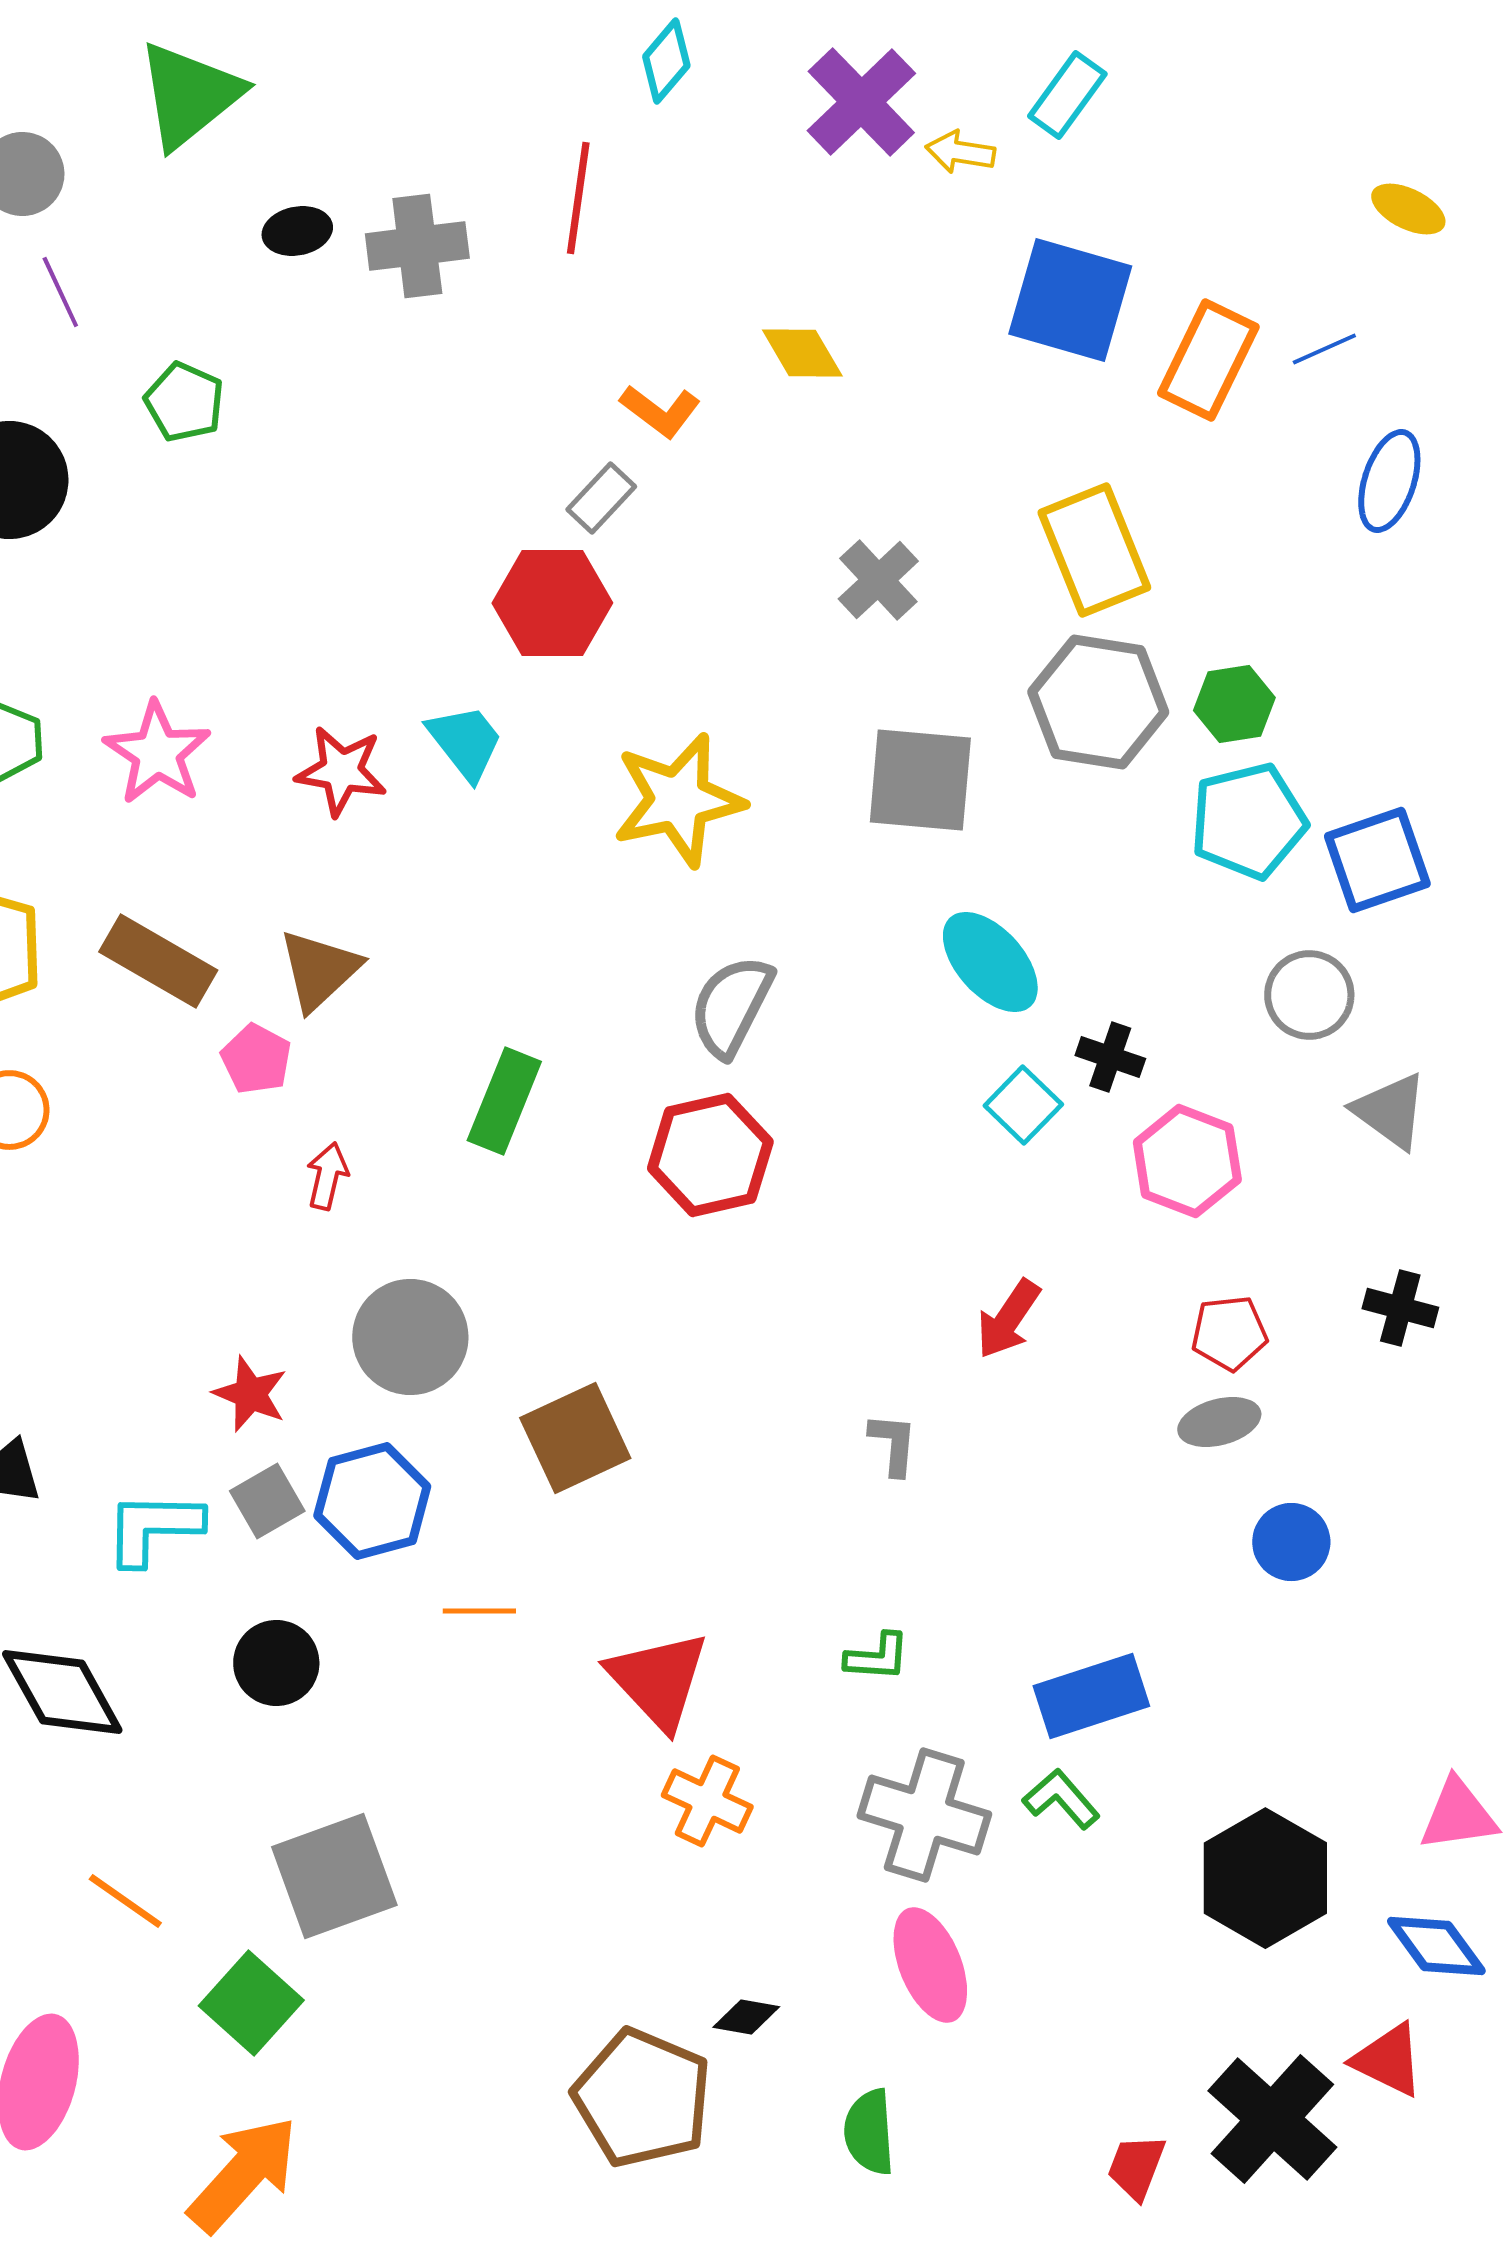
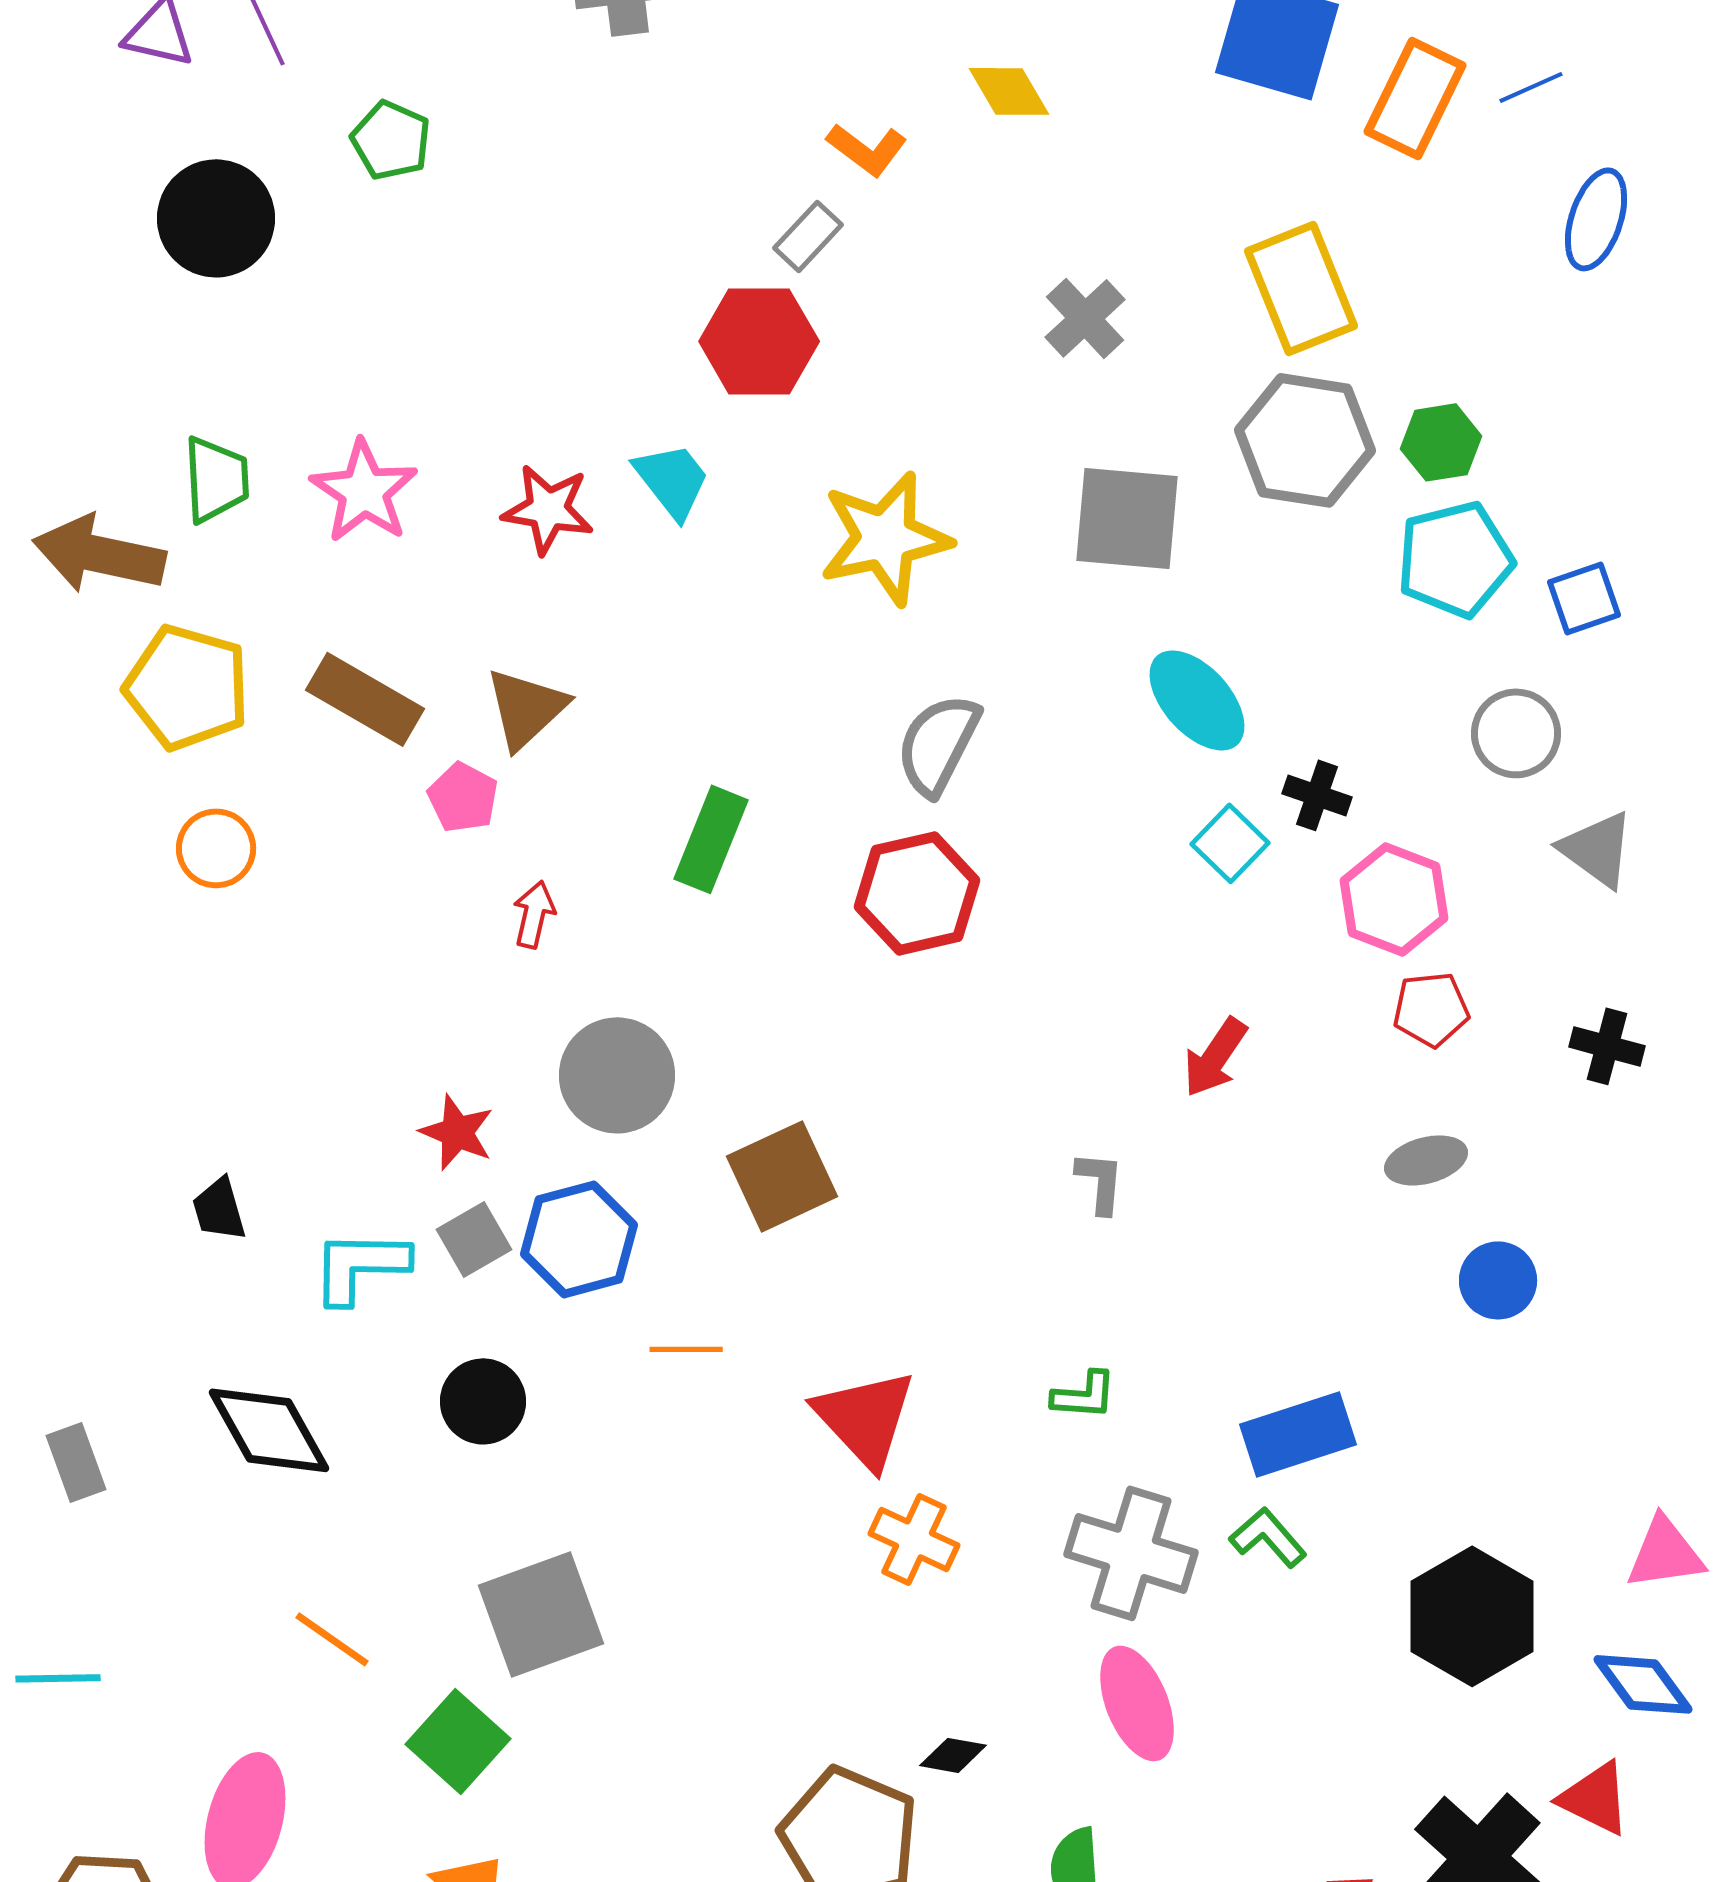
blue square: (1377, 860) -> (1584, 598), size x0.7
red pentagon: (1229, 1333) -> (1431, 1009), moved

